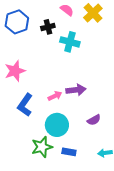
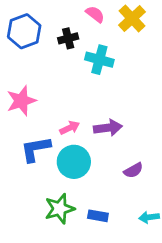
pink arrow: (55, 96) -> (70, 128), moved
blue L-shape: (25, 105) -> (35, 149), turned 45
cyan circle: (57, 125) -> (74, 162), moved

